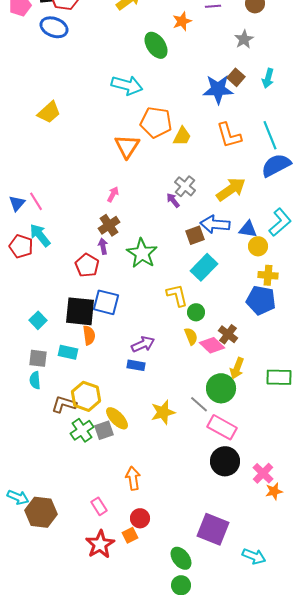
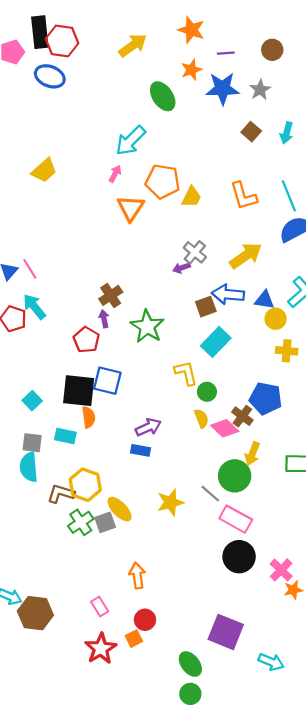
cyan arrow: (127, 85) -> (131, 141), turned 120
blue star: (218, 89) -> (222, 89), moved
pink arrow: (113, 194) -> (115, 174), moved
purple arrow: (173, 200) -> (181, 268), turned -70
blue pentagon: (261, 300) -> (266, 398), moved
cyan semicircle: (35, 380) -> (29, 467), size x1.5

